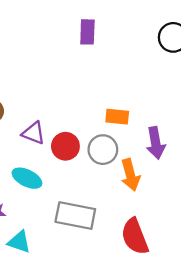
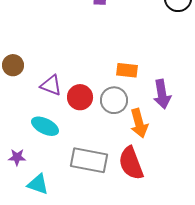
red semicircle: (135, 236) -> (131, 163), moved

